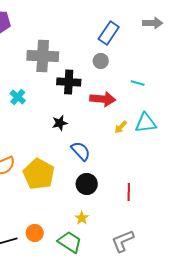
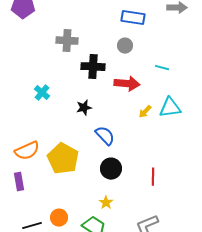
blue rectangle: (109, 33) -> (133, 18), turned 65
gray cross: (43, 56) -> (67, 41), size x0.7
cyan cross: (18, 97) -> (42, 93), moved

